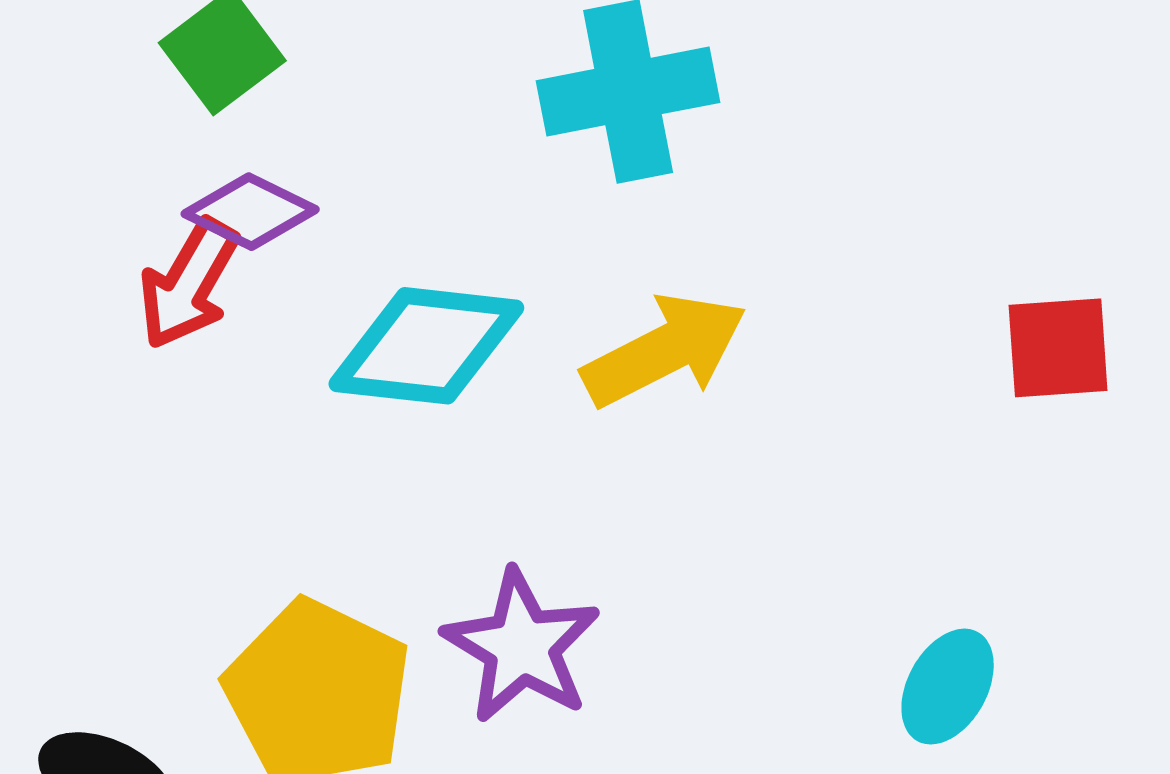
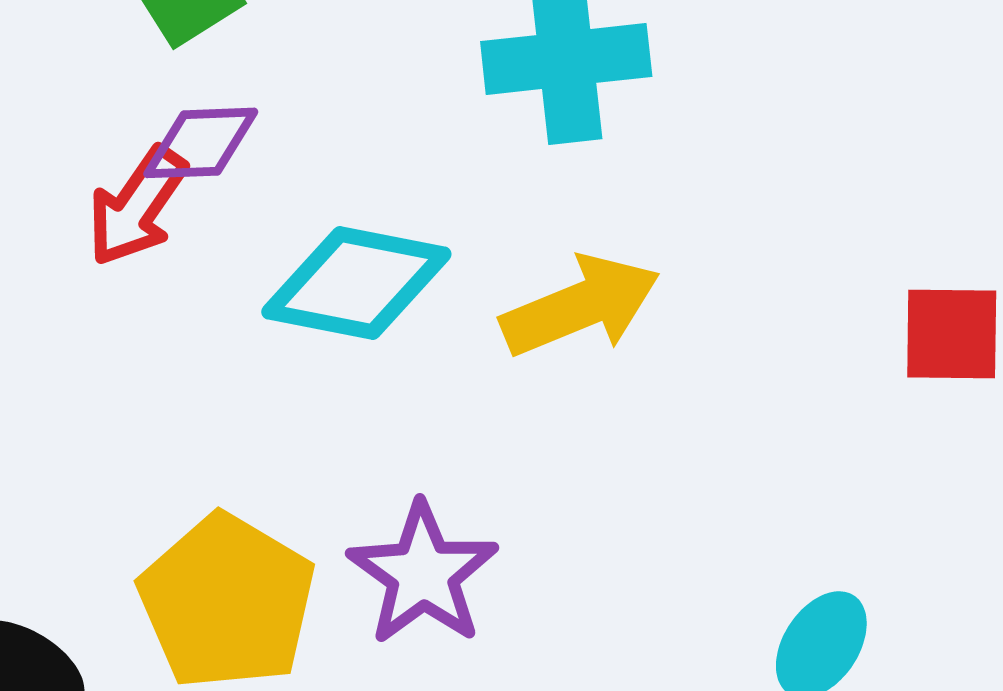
purple diamond: (250, 212) -> (201, 143), turned -33

